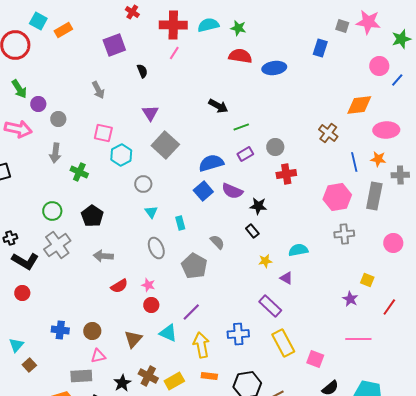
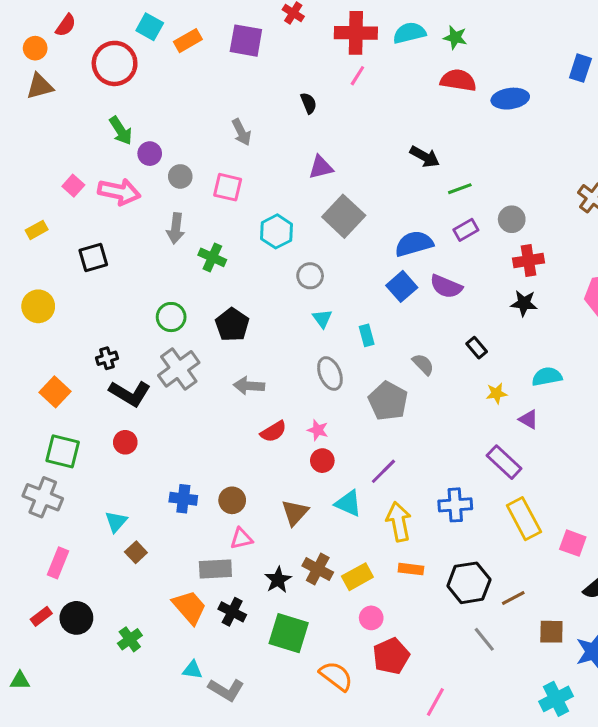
purple square: (114, 45) -> (246, 41), moved, turned 30
purple triangle: (150, 113) -> (321, 167), turned 48
pink square: (103, 133) -> (228, 187), moved
black star: (258, 206) -> (524, 303), moved

